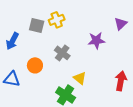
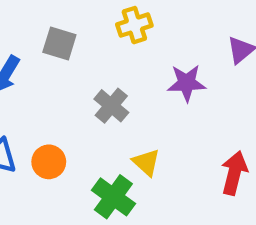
yellow cross: (57, 20) -> (134, 25), moved
orange circle: (35, 65) -> (49, 162), moved

